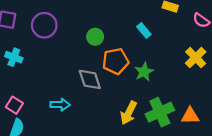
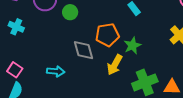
green circle: (95, 37) -> (70, 12), moved
yellow arrow: (129, 113) -> (115, 65), moved

